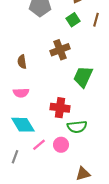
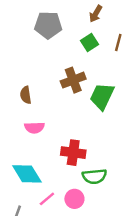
green trapezoid: (83, 77) -> (102, 96), moved
pink semicircle: (21, 93) -> (34, 128), moved

